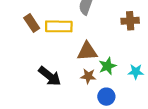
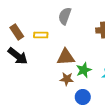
yellow rectangle: (59, 26) -> (41, 35), size x0.6
black arrow: (50, 76) -> (18, 56), moved

